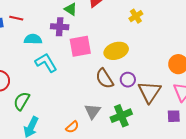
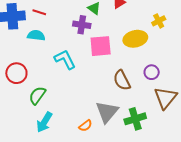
cyan semicircle: (33, 39) -> (36, 35), moved
yellow ellipse: (116, 51) -> (135, 39), moved
purple circle: (128, 80) -> (152, 72), moved
gray triangle: (93, 111) -> (107, 112), size x1.4

